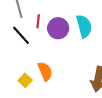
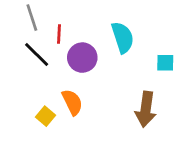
purple circle: (58, 28) -> (82, 58), moved

